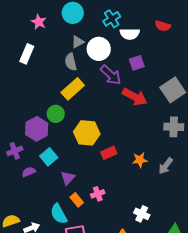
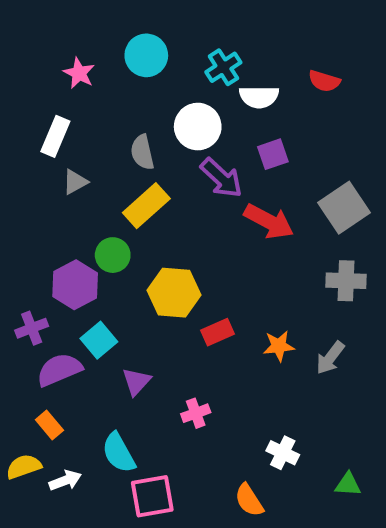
gray triangle: (78, 42) -> (75, 182), moved
purple semicircle: (29, 172) -> (59, 370), size x1.6
orange rectangle: (77, 200) -> (49, 425), moved

